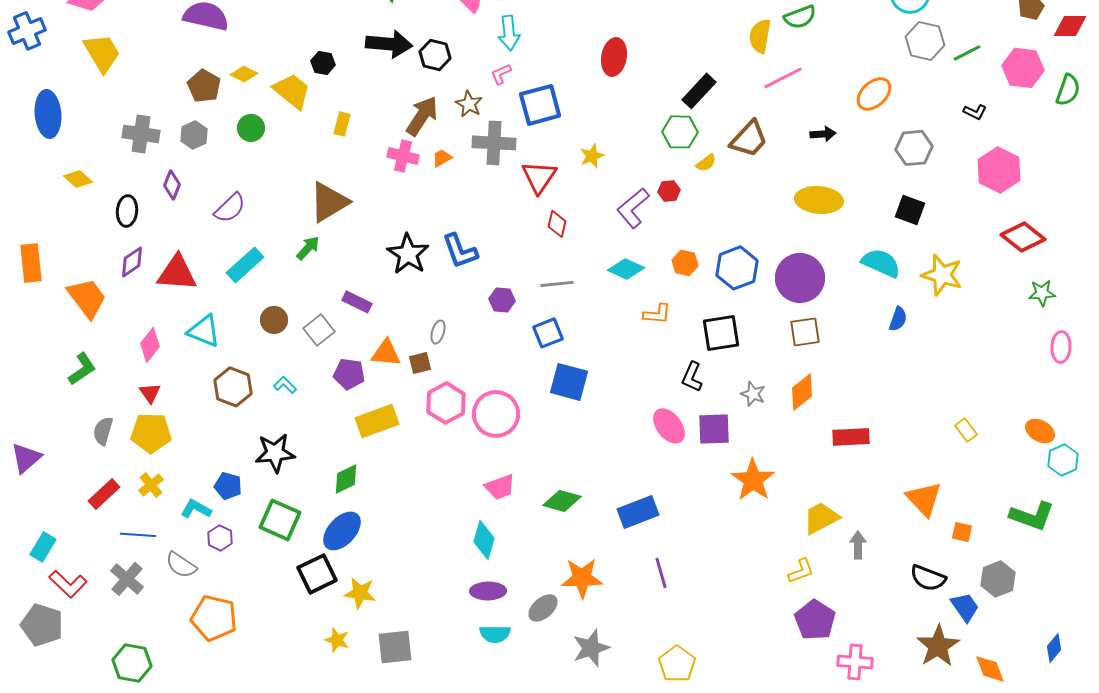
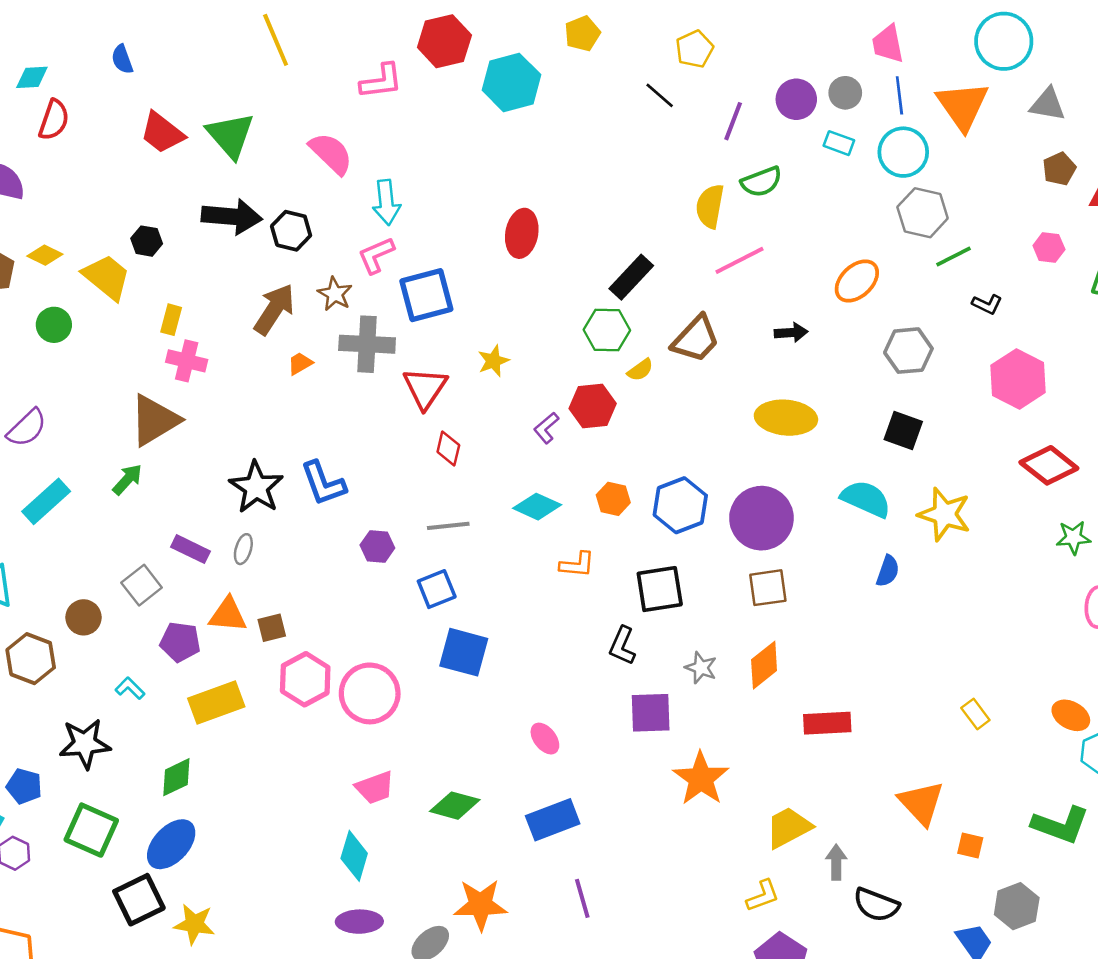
green line: (967, 53) -> (954, 256), moved
pink hexagon: (1023, 68) -> (1049, 247), size x0.6
pink L-shape: (501, 74) -> (376, 255), size x1.4
pink cross: (403, 156) -> (187, 361), moved
red hexagon: (669, 191) -> (593, 406), size x1.6
purple L-shape: (633, 208) -> (546, 428), size x0.6
brown circle: (274, 320) -> (84, 617), moved
gray ellipse: (438, 332) -> (243, 549), moved
cyan L-shape: (285, 385) -> (130, 688), moved
pink ellipse: (669, 426) -> (545, 739), moved, size x0.7
black semicircle: (928, 578) -> (876, 905), moved

